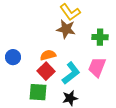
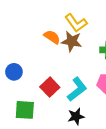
orange semicircle: (48, 55) -> (52, 37), moved, turned 49
green square: (38, 92) -> (25, 110), moved

